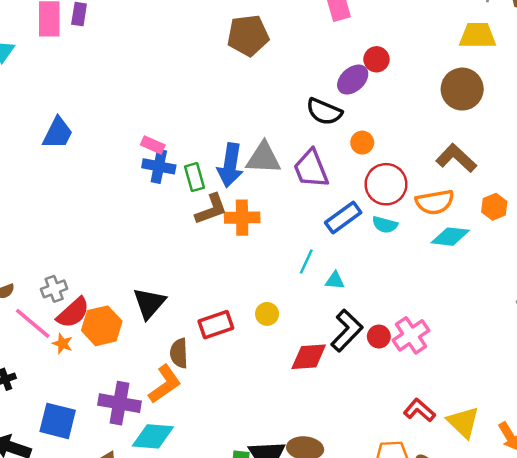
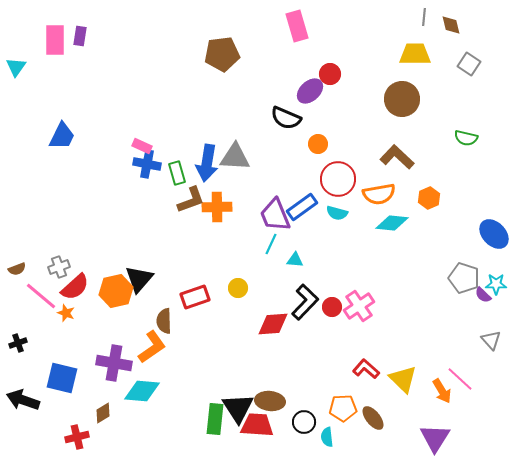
purple trapezoid: (311, 169) -> (275, 215), moved
orange hexagon: (102, 326) -> (116, 291), moved

